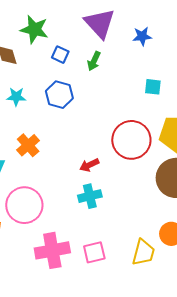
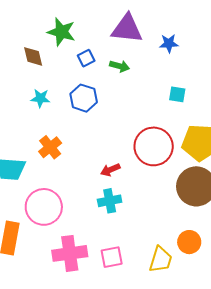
purple triangle: (100, 23) -> (127, 29), turned -44
blue square: (60, 55) -> (86, 58), turned 36
green arrow: (94, 61) -> (120, 66), turned -102

